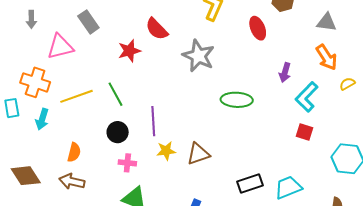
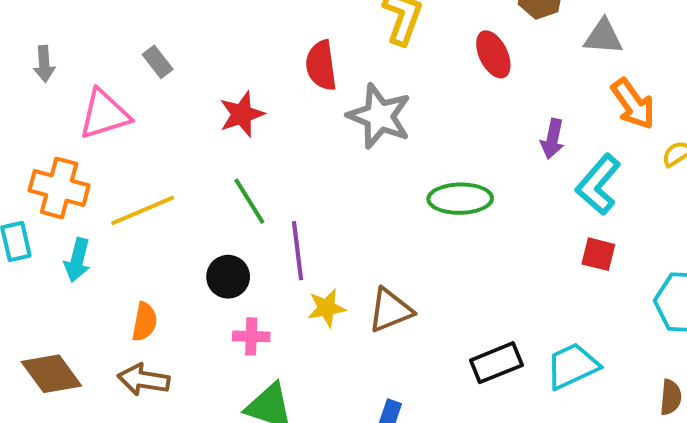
gray rectangle: (88, 22) -> (158, 62), size x0.7
gray triangle: (327, 22) -> (603, 37), moved
red semicircle: (157, 29) -> (321, 65), moved, turned 40
green line: (115, 94) -> (249, 201), moved

